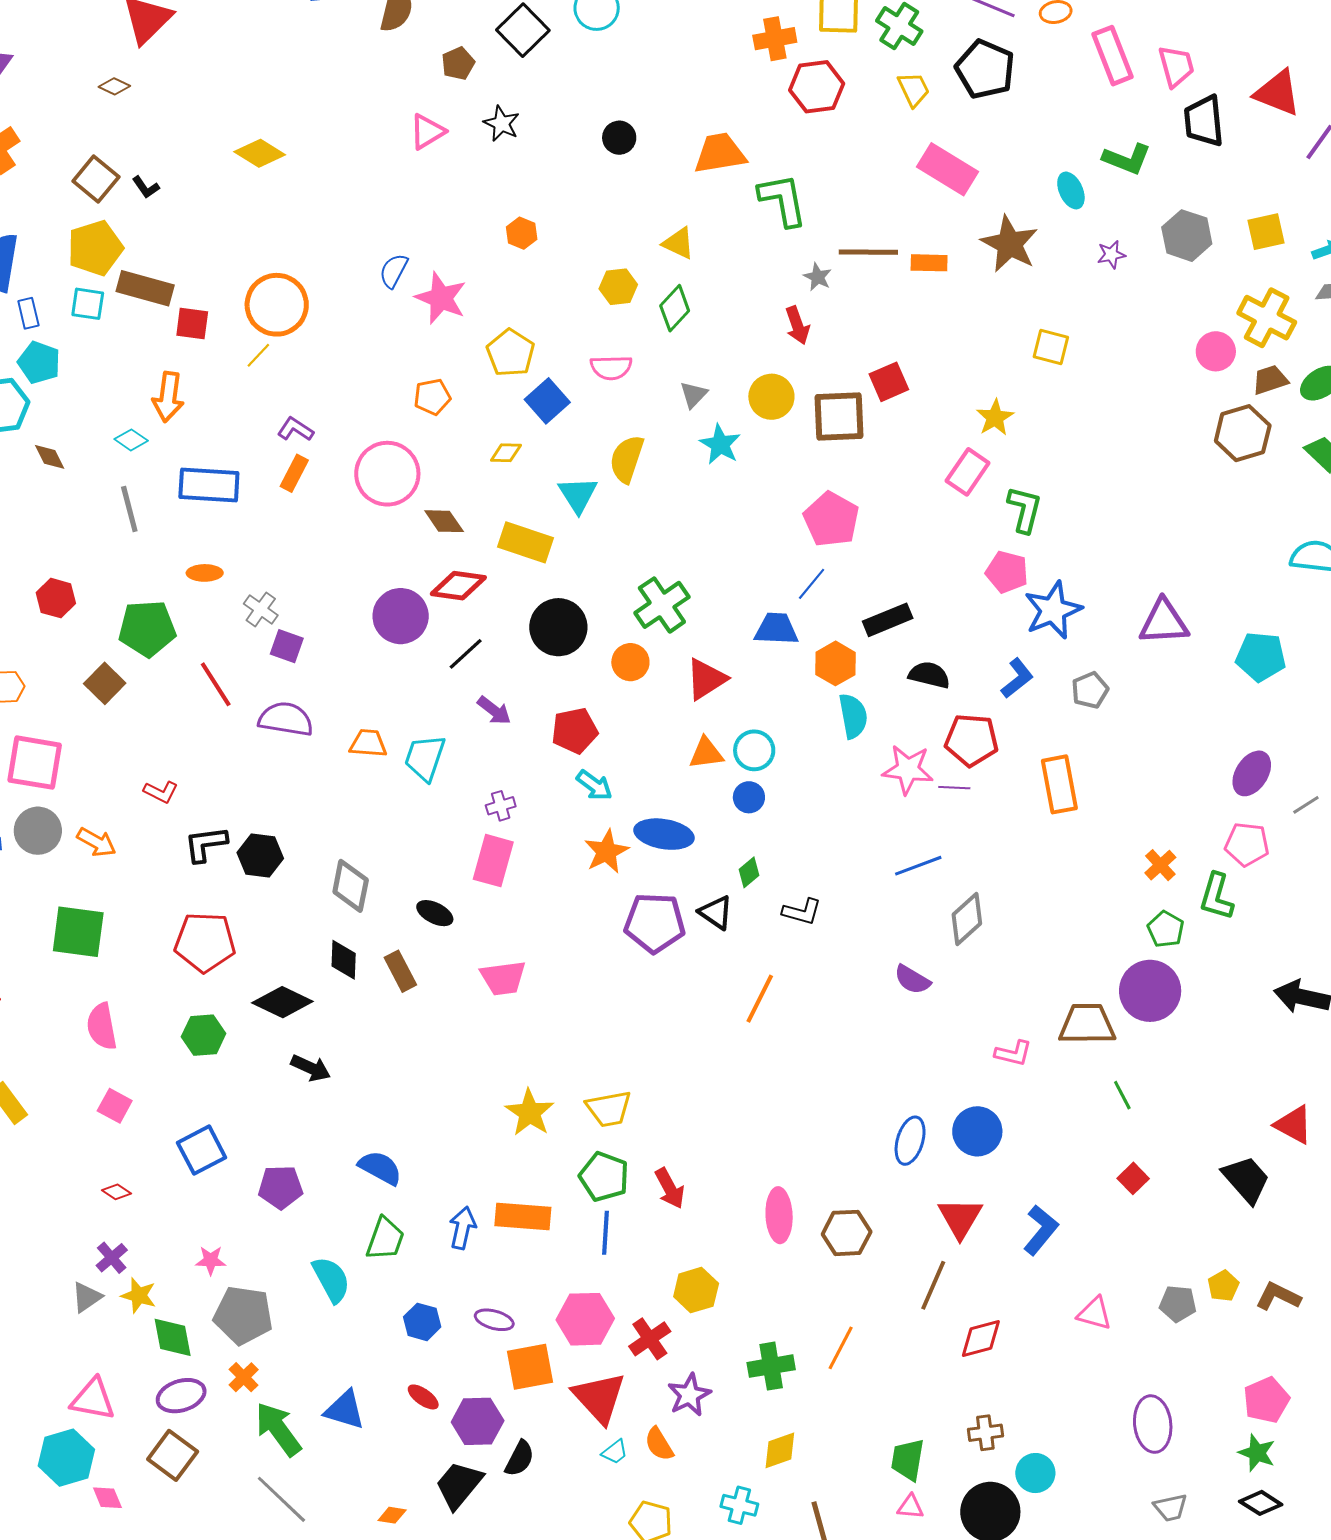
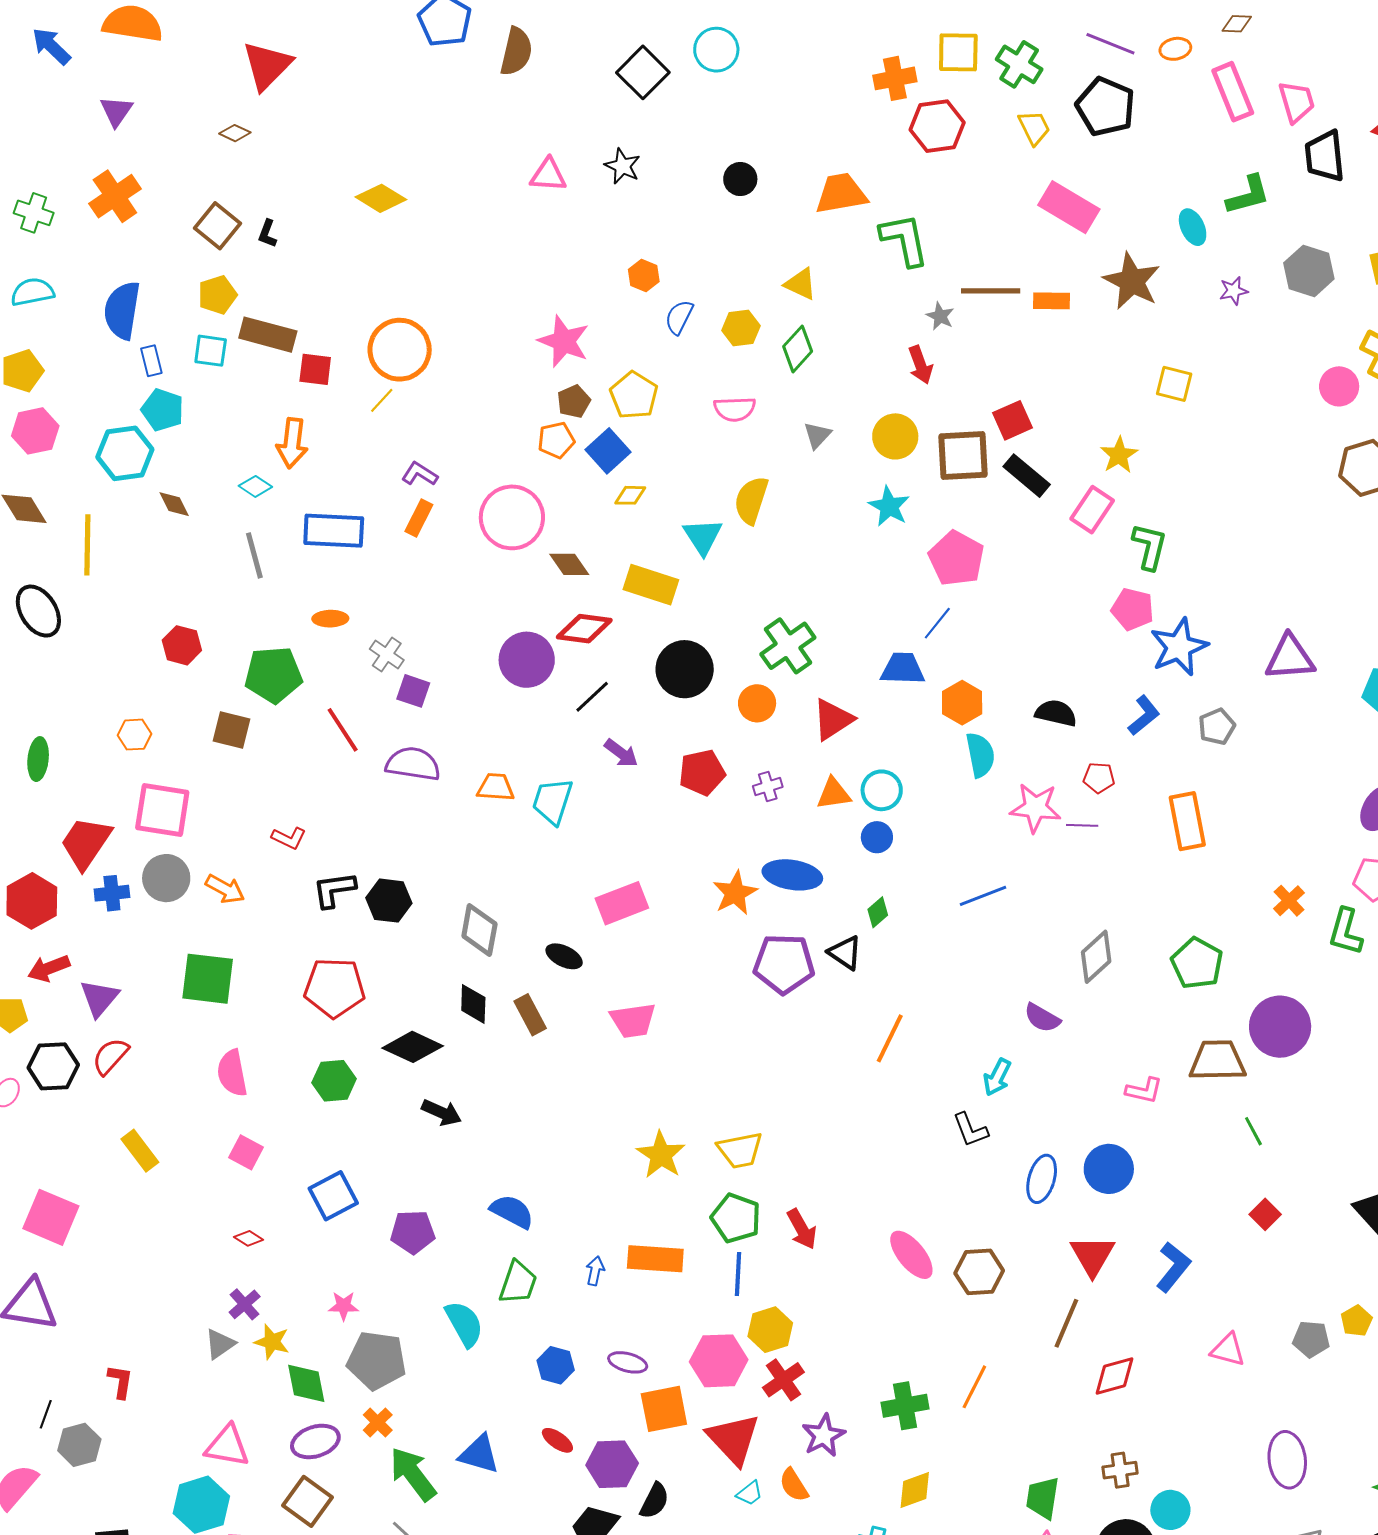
brown pentagon: (458, 63) -> (574, 401), moved
pink triangle: (427, 132) -> (548, 175), turned 36
green L-shape: (1127, 159) -> (1248, 195), turned -36
black L-shape: (146, 187) -> (267, 234), turned 56
yellow pentagon: (95, 248) -> (217, 295), size x0.7
blue semicircle: (394, 271) -> (679, 317), moved
blue square: (547, 401) -> (608, 451), moved
cyan star: (720, 444) -> (889, 506), moved
black rectangle: (888, 620) -> (1027, 476), moved, turned 63
brown square: (105, 683) -> (232, 730), turned -30
red pentagon: (972, 740) -> (1099, 778), size x0.6
cyan arrow: (594, 785) -> (997, 1077), moved, turned 81
purple cross: (501, 806) -> (768, 787), moved
pink rectangle: (493, 861) -> (622, 903), turned 54
blue line: (918, 866) -> (983, 896), moved
black L-shape: (802, 912) -> (970, 1130), moved, turned 54
green pentagon: (1166, 929) -> (1197, 963), moved, size x1.4
pink ellipse: (779, 1215) -> (911, 1255), turned -36
blue arrow: (463, 1228) -> (595, 1271), size x0.7
yellow hexagon: (696, 1290) -> (770, 1330), moved

